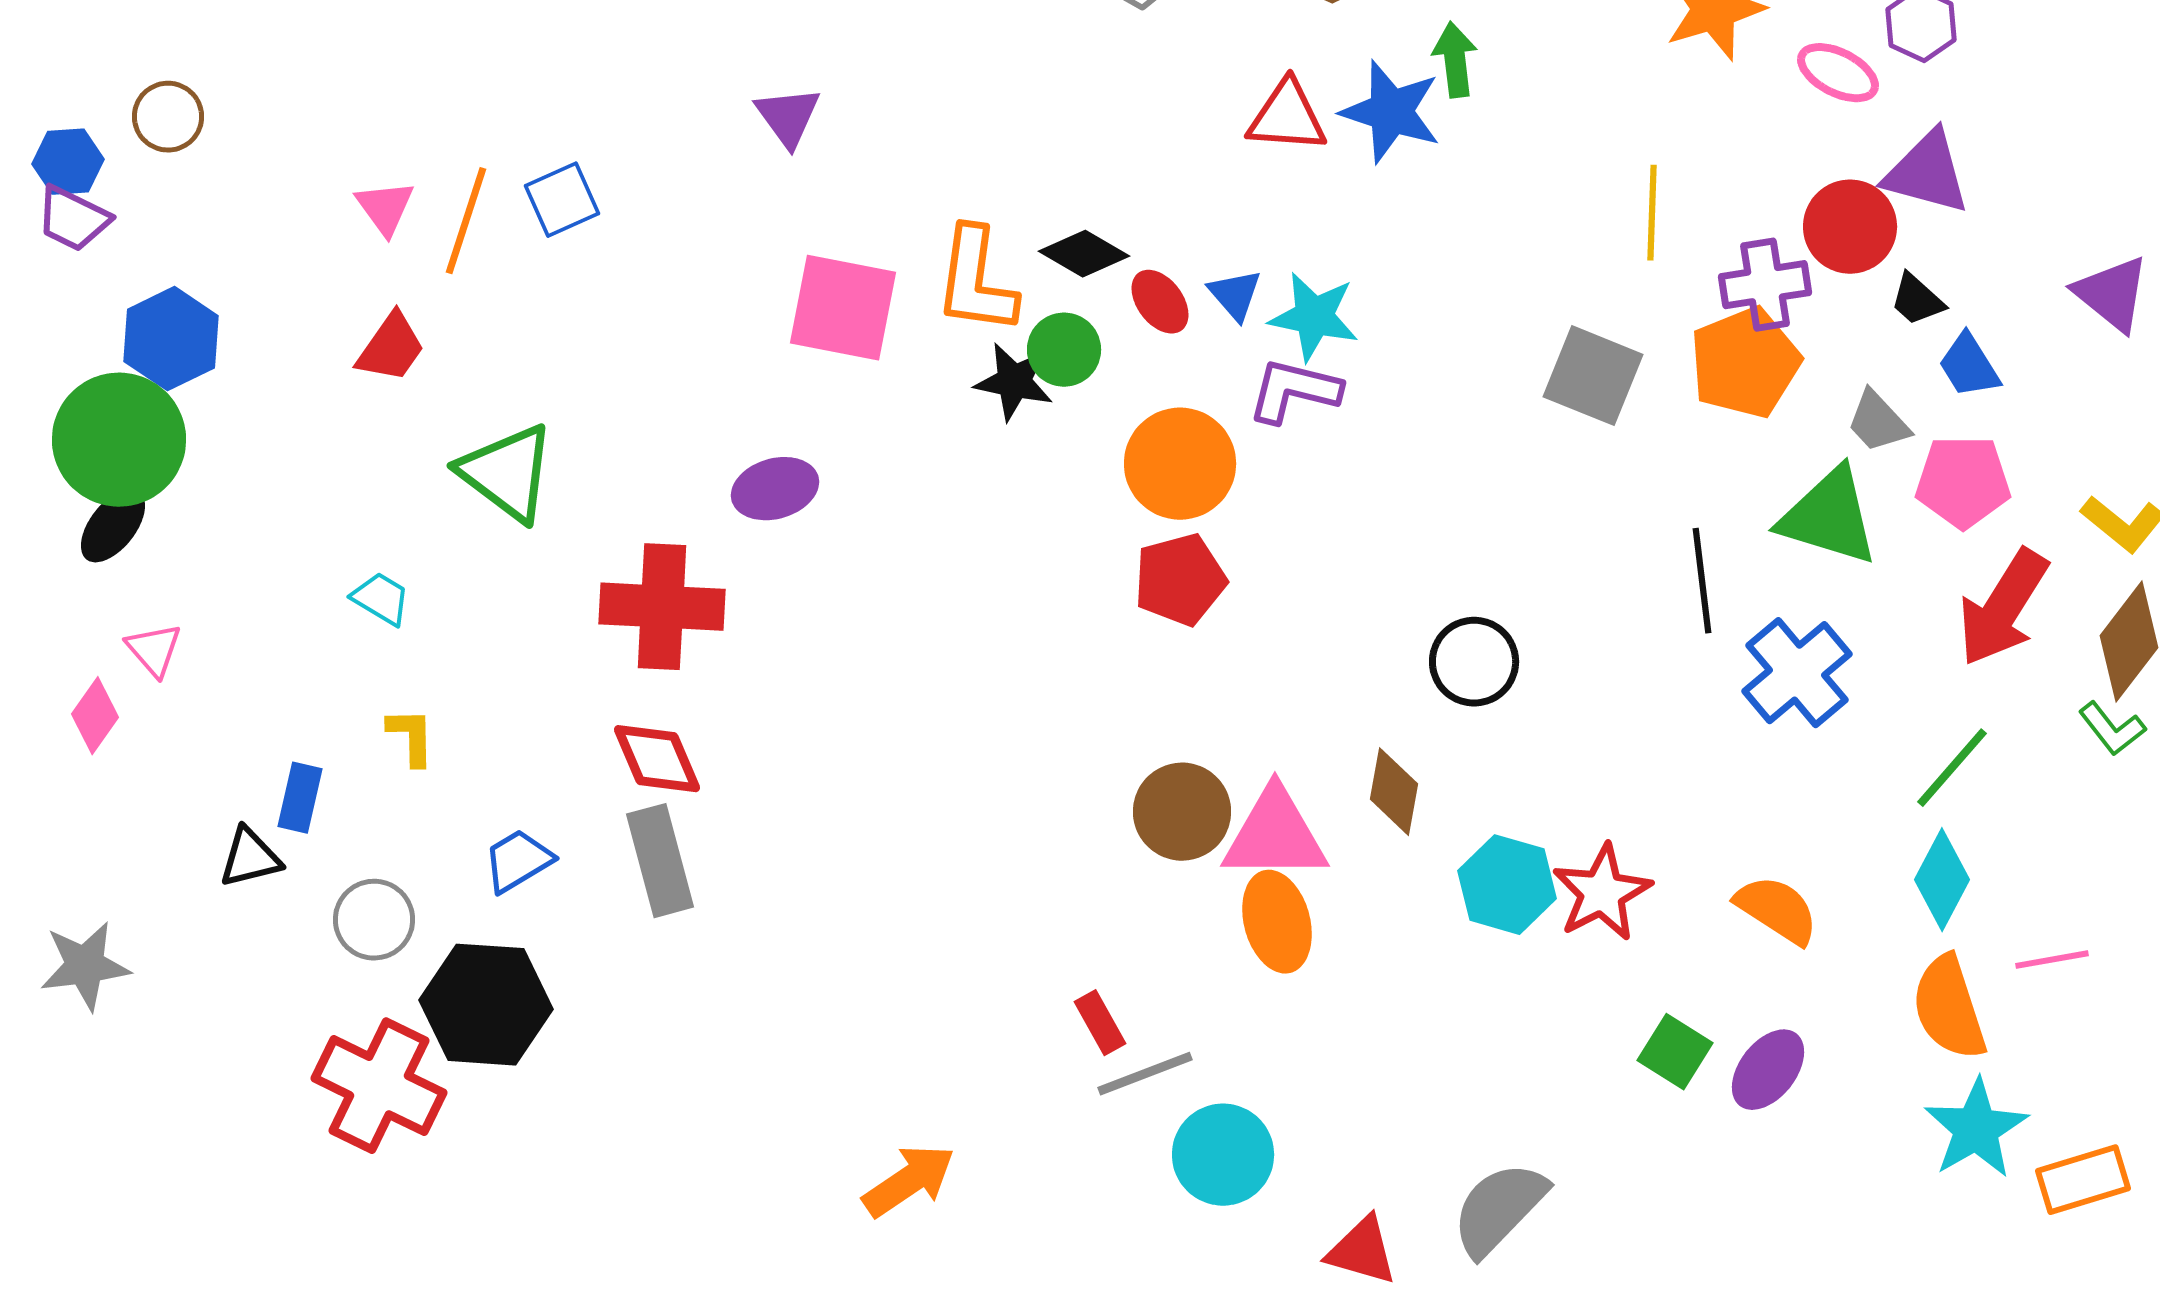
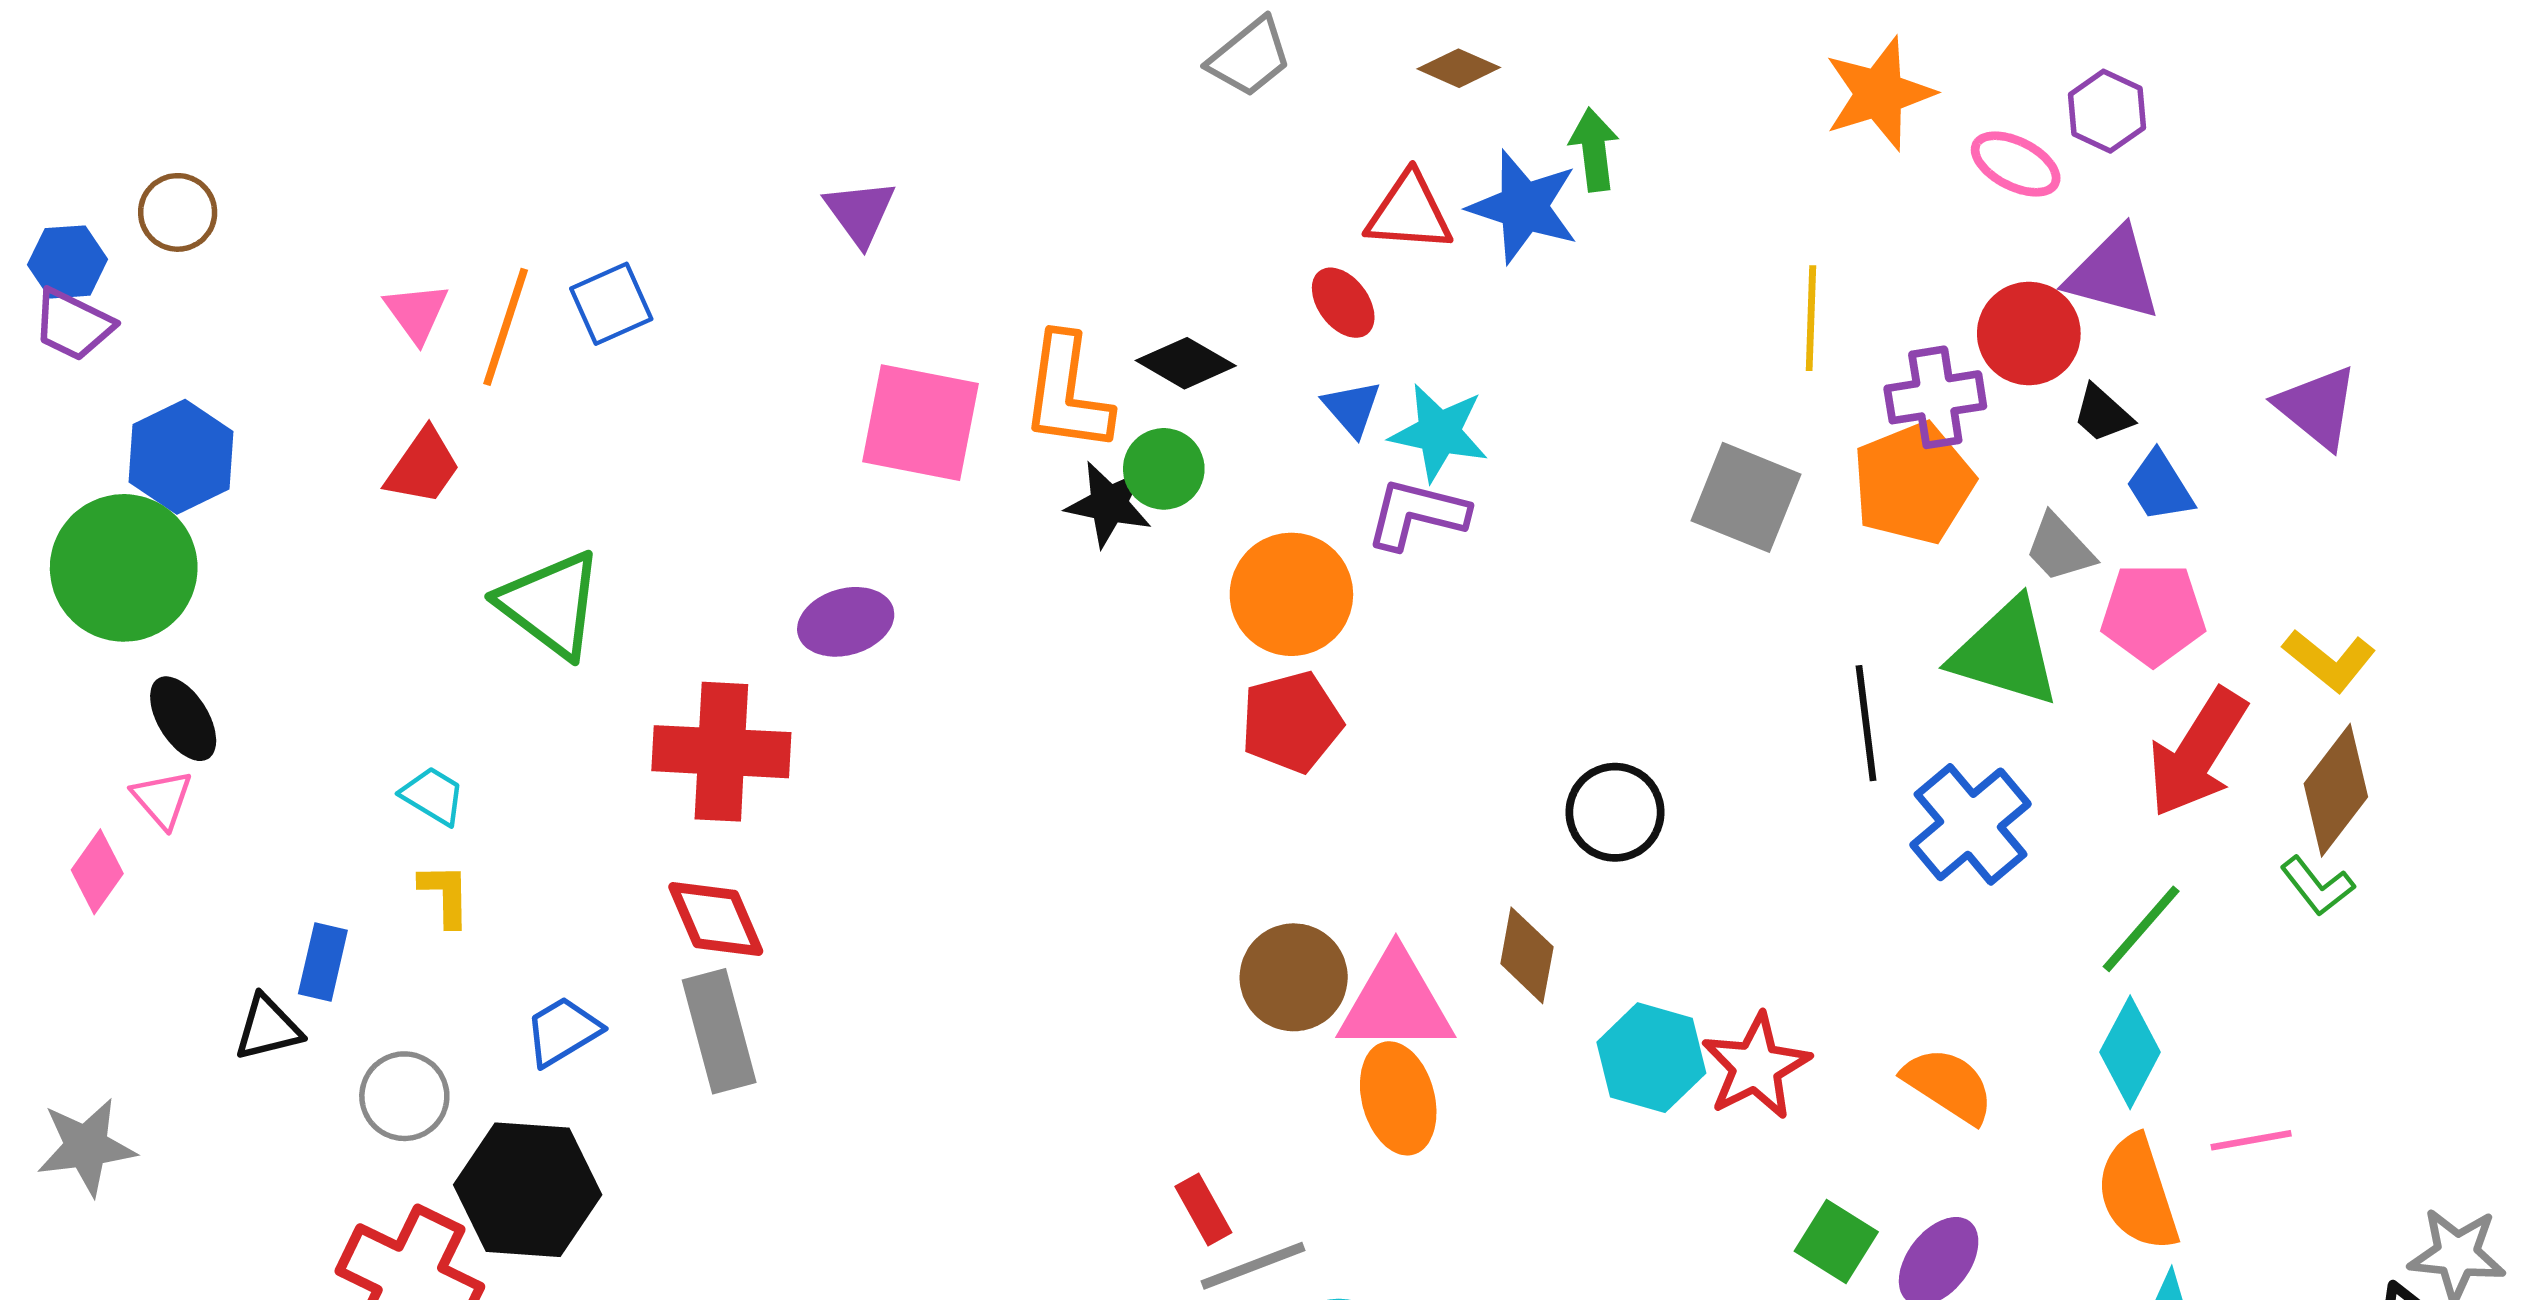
red ellipse: (1160, 302) -> (1343, 303), moved
black ellipse: (113, 526) -> (183, 719), moved, turned -70
cyan trapezoid: (381, 599) -> (433, 796), moved

